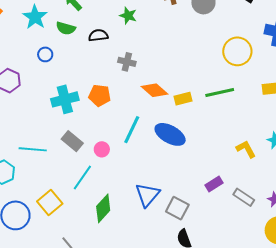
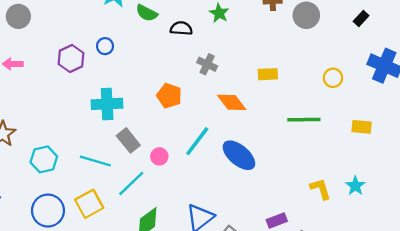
yellow circle: (237, 51) -> (333, 78), size x0.6
blue circle: (45, 54) -> (105, 46), moved
cyan cross: (65, 99) -> (107, 104), moved
yellow rectangle: (183, 99) -> (268, 74), moved
cyan line: (33, 149) -> (95, 161), moved

